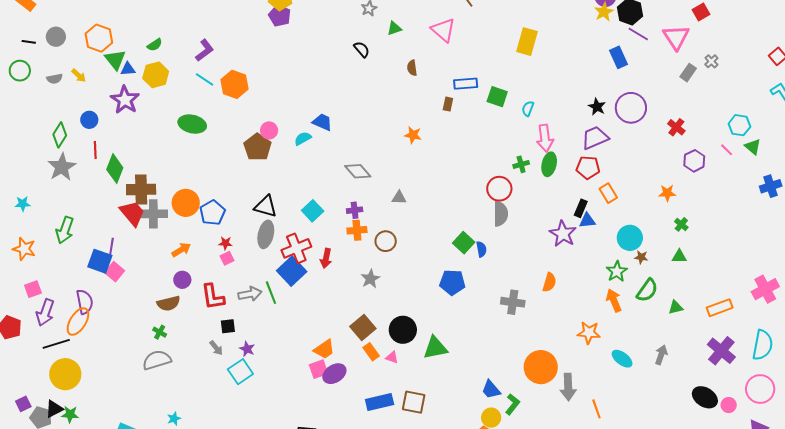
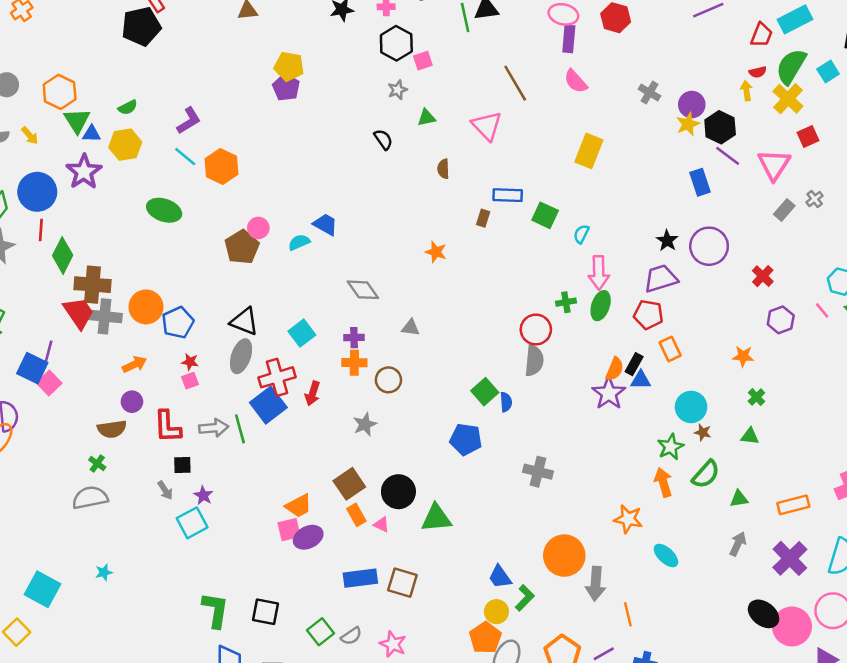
blue circle: (89, 120) -> (37, 192), size x1.8
orange semicircle: (549, 282) -> (615, 369), moved
gray arrow: (661, 355) -> (738, 544), moved
pink circle: (729, 405) -> (792, 626), size x2.0

